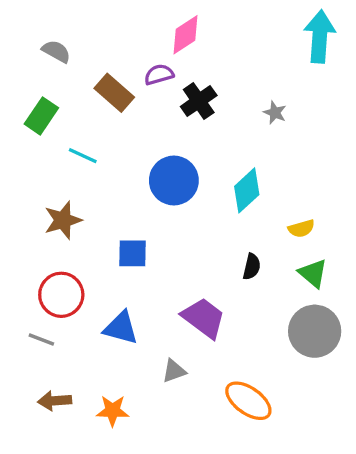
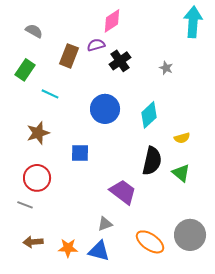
brown rectangle: (114, 93) -> (69, 56), turned 70
black semicircle: (252, 267) -> (152, 161), size x1.8
green triangle: (313, 273) -> (181, 173), moved
blue triangle: (121, 328) -> (99, 251), moved
gray circle: (315, 331) -> (190, 235), moved

